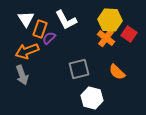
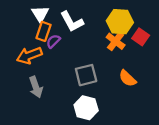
white triangle: (26, 19) -> (40, 14), moved
gray arrow: (22, 75) -> (36, 87), moved
white hexagon: (92, 98) -> (86, 108), moved

